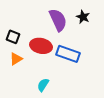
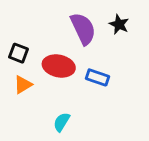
blue rectangle: (68, 54) -> (97, 77), size x0.7

